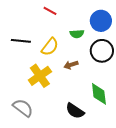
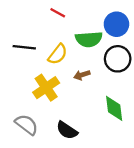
green semicircle: (77, 34) -> (89, 39), size x1.6
black semicircle: (75, 111) -> (67, 130), moved

